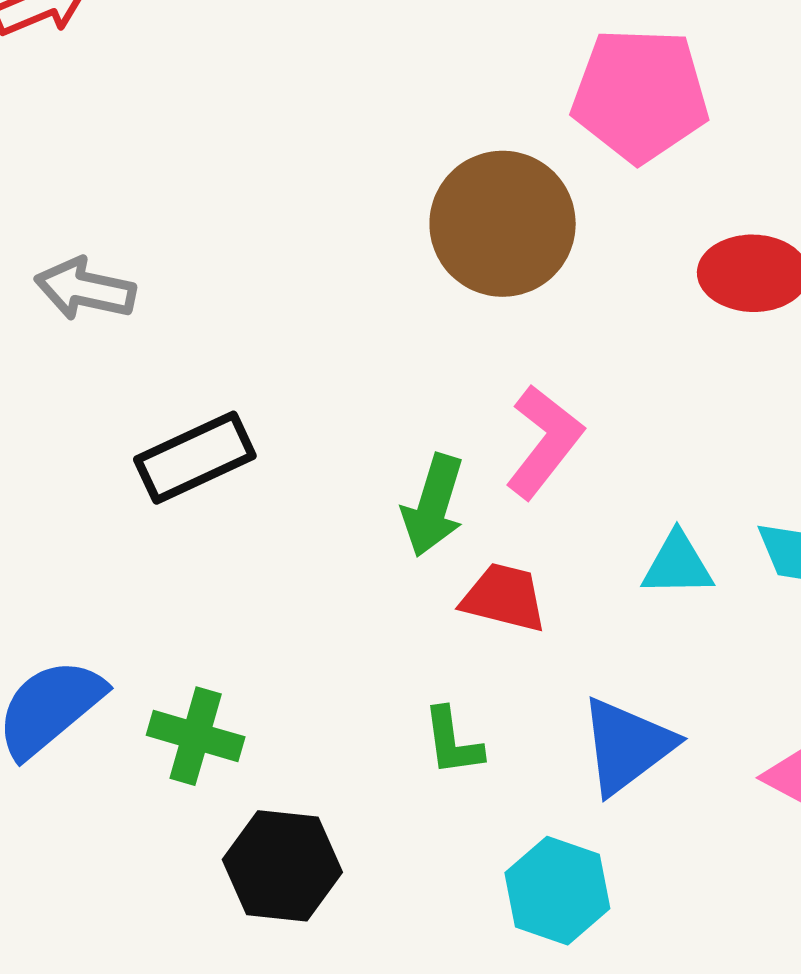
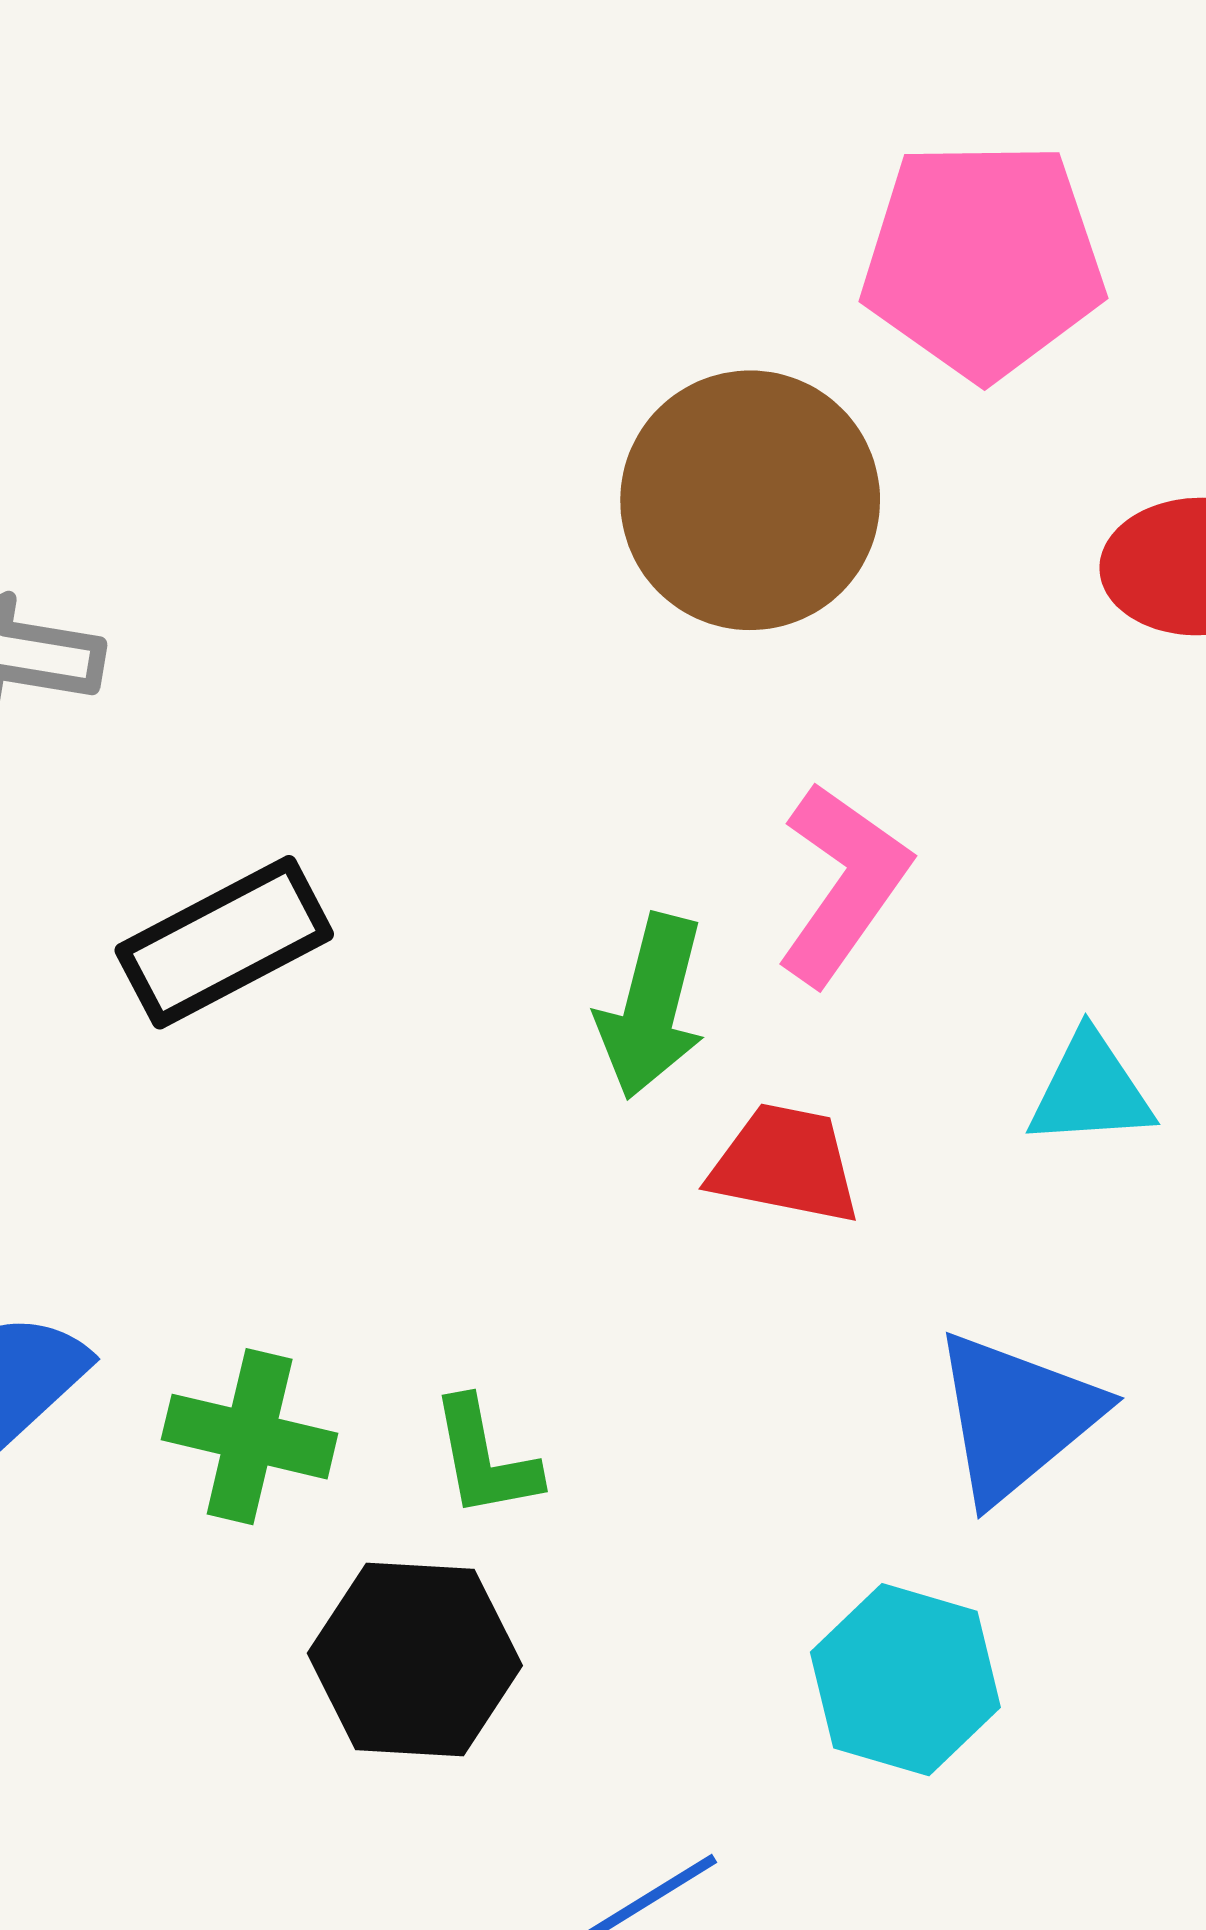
green L-shape: (453, 742) -> (485, 1458), moved

